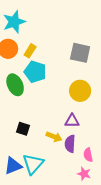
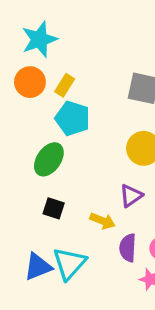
green ellipse: (15, 85) -> (49, 159), moved, turned 60
purple triangle: (72, 121) -> (131, 196), turned -35
purple semicircle: (70, 144) -> (128, 248), moved

